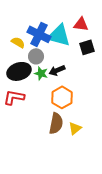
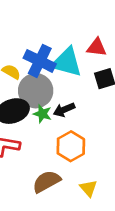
gray circle: (36, 56) -> (36, 91), size x1.6
brown semicircle: (56, 123) -> (46, 181), moved, turned -130
yellow triangle: (75, 128) -> (88, 188), turned -32

